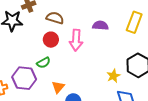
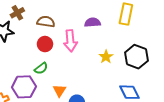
yellow star: (113, 76) -> (106, 57), moved

